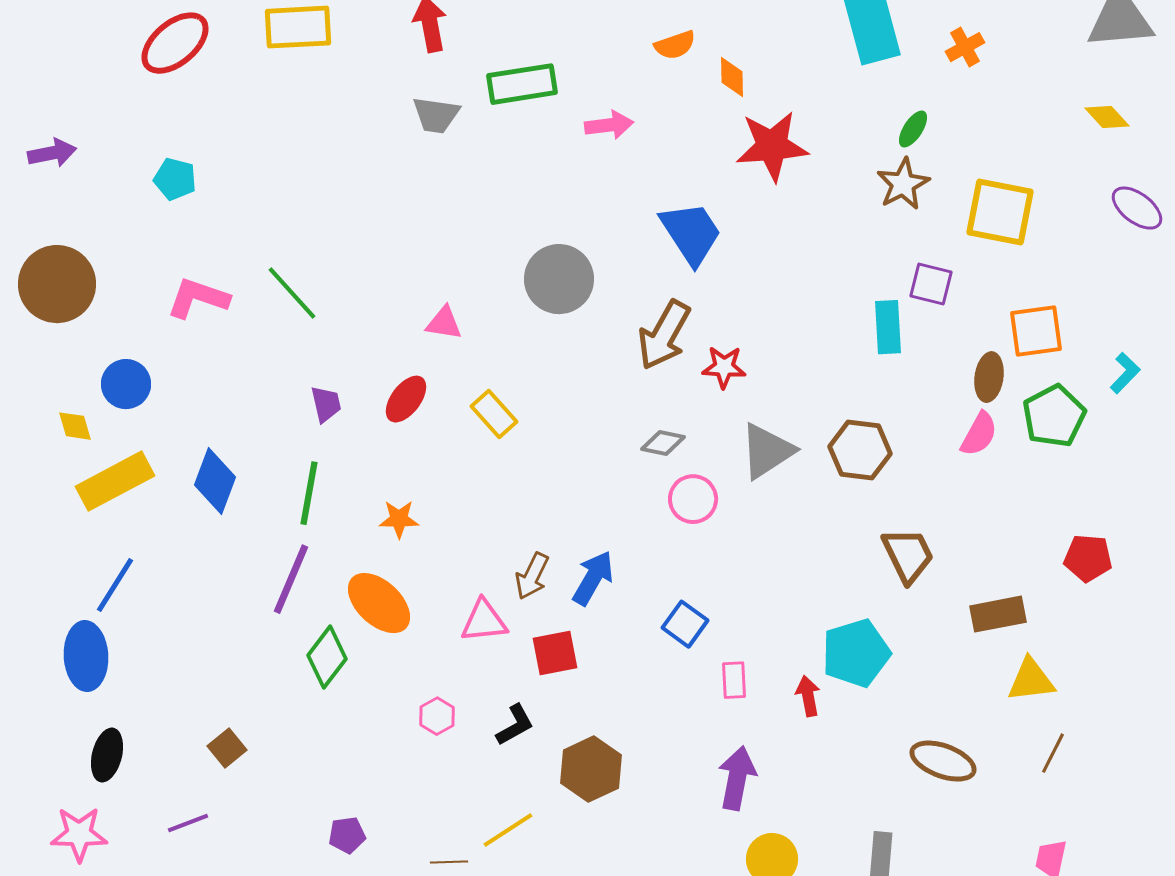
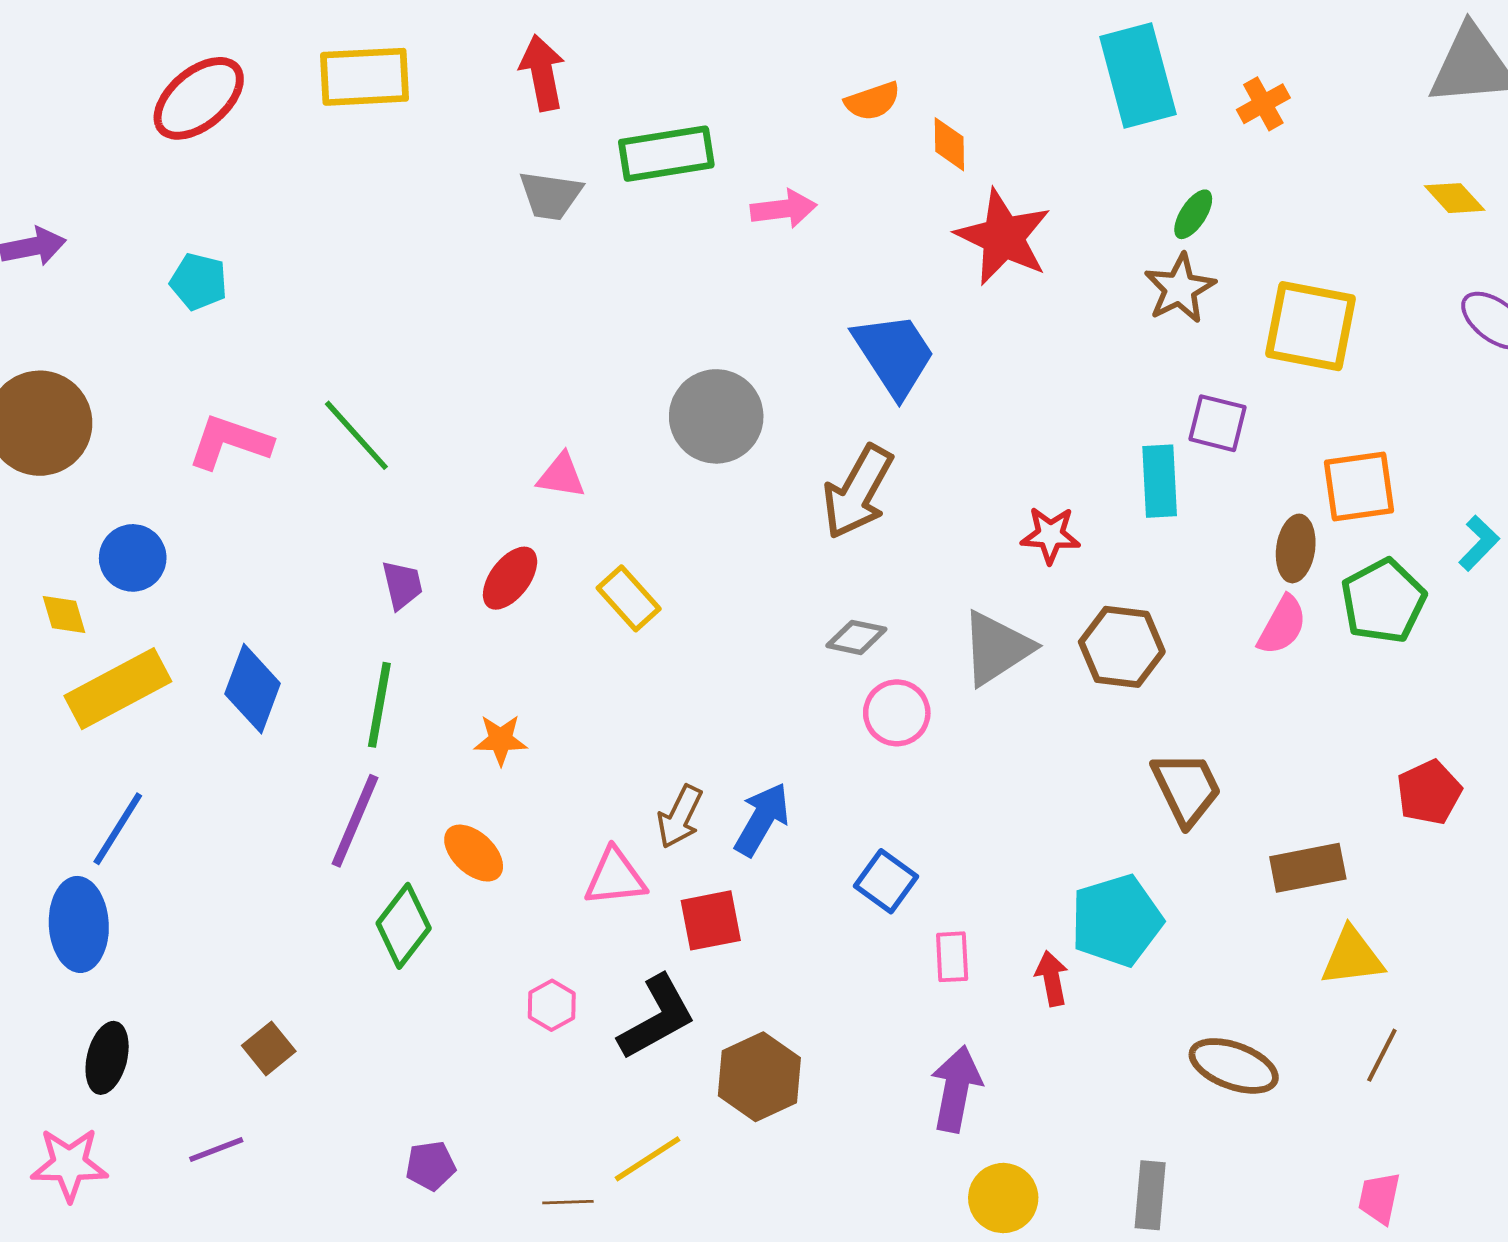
red star: (772, 146) -> (1003, 237), turned 30
red star: (724, 367) -> (1050, 535), moved
red pentagon: (1088, 558) -> (1429, 792), turned -30
orange ellipse: (379, 603) -> (474, 853), size x0.7
black L-shape: (515, 725) -> (657, 1017), size x1.5

